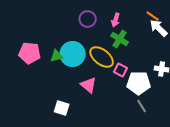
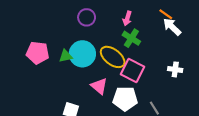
purple circle: (88, 19) -> (87, 17), moved
pink square: (121, 70) -> (132, 71), size x1.6
white pentagon: (139, 83) -> (125, 99), moved

